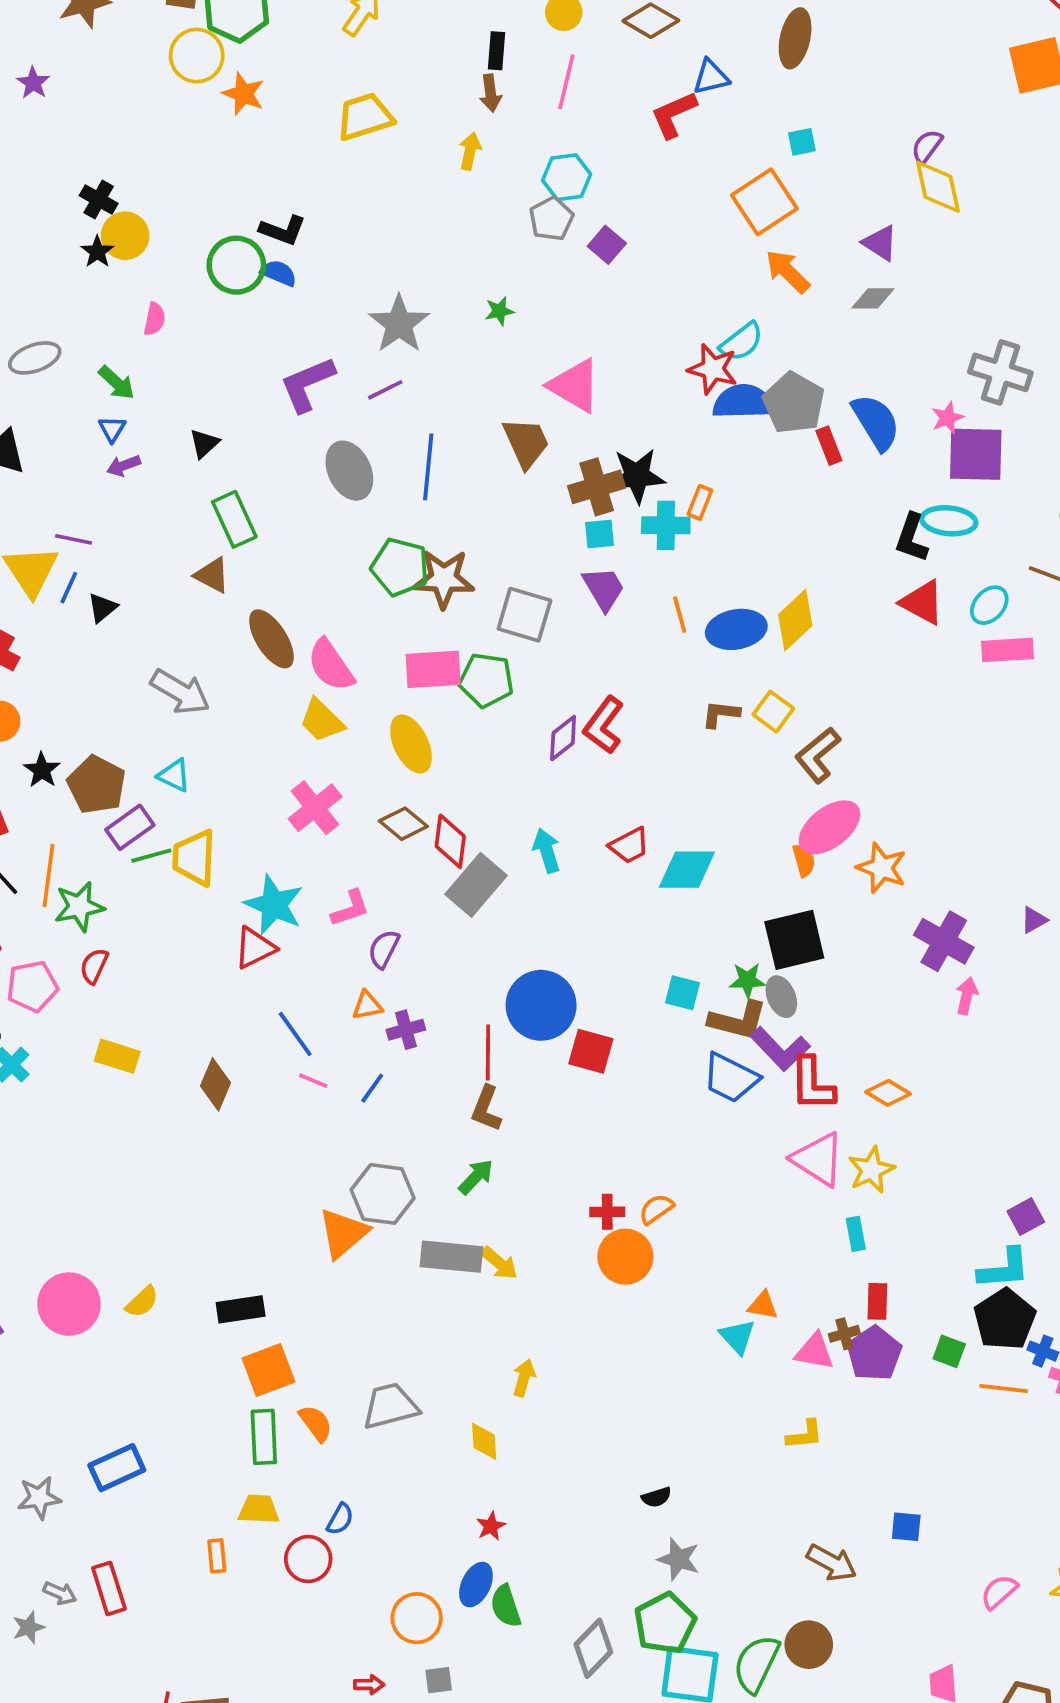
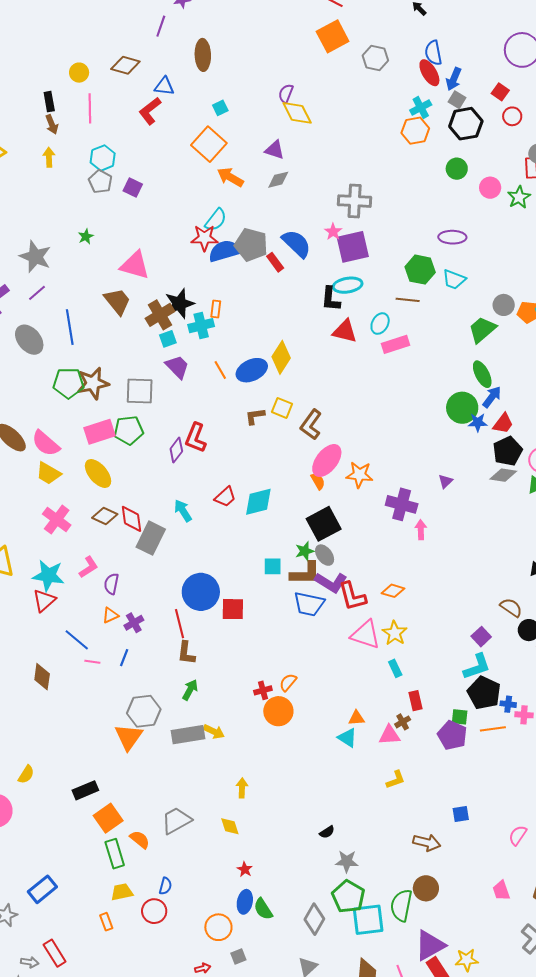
blue triangle: (711, 77) -> (164, 86), turned 35
yellow semicircle: (142, 1302) -> (26, 774), moved
purple pentagon: (874, 1354) -> (452, 735), moved

